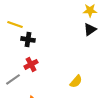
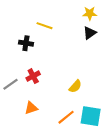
yellow line: (15, 24) -> (44, 26), moved
red cross: (31, 64) -> (33, 76), moved

